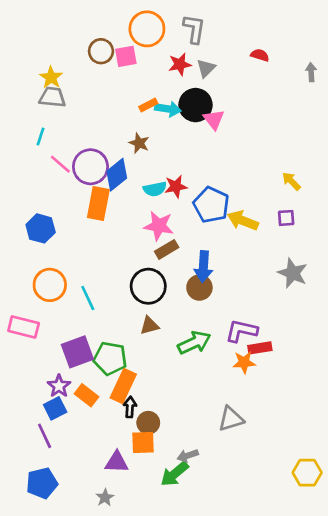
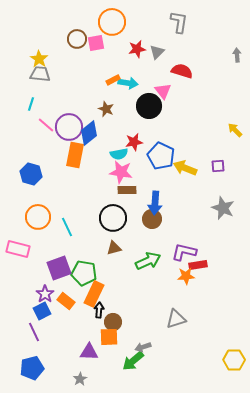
gray L-shape: (194, 29) -> (179, 22), moved
red semicircle: (260, 55) -> (182, 71), moved, size x1.5
black circle: (196, 105) -> (149, 106), moved
yellow arrow: (291, 181) -> (235, 130), moved
cyan semicircle: (155, 189) -> (119, 154), moved
brown rectangle: (167, 249) -> (127, 190), turned 30

